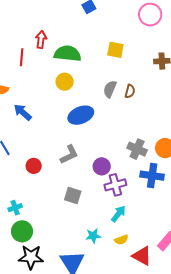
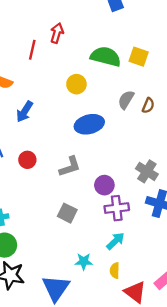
green semicircle: (68, 54) -> (106, 57), moved
blue arrow: (23, 112) -> (25, 112), turned -108
red circle: (34, 166) -> (27, 160), moved
yellow semicircle: (121, 240) -> (115, 271), turned 104

